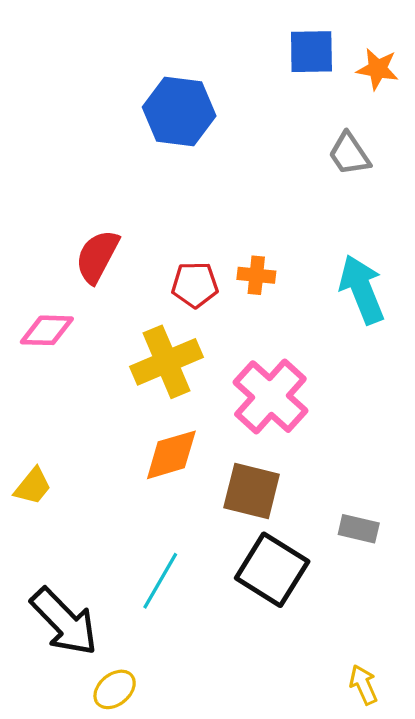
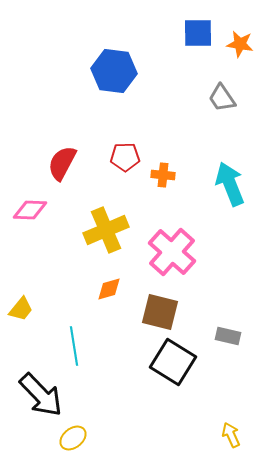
red pentagon: (195, 285) -> (125, 157), moved
orange diamond: (171, 455) -> (109, 289), size x0.7
cyan line: (160, 581) -> (74, 346), moved, turned -39

